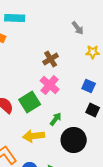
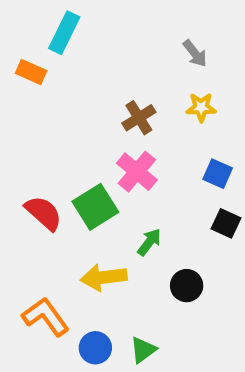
cyan rectangle: (15, 18) -> (64, 33), turned -66
yellow star: (93, 52) -> (201, 107), moved
black circle: (74, 140) -> (187, 286), size x0.6

